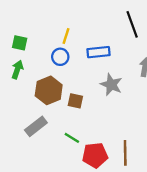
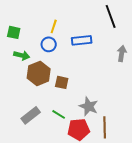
green arrow: (17, 70) -> (22, 55), moved, turned 84
gray star: (111, 85) -> (89, 106), moved
gray rectangle: (36, 126) -> (31, 115), moved

